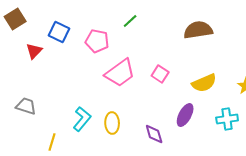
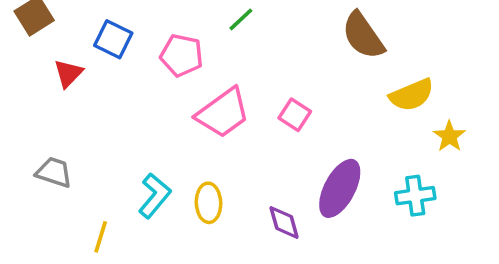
brown semicircle: (198, 30) -> (363, 36), turned -116
yellow semicircle: (204, 83) -> (412, 95), moved
purple ellipse: (185, 115) -> (340, 188), size x1.4

